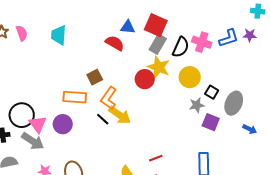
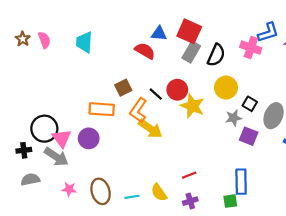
blue L-shape: (229, 38) -> (268, 32), moved
pink cross: (202, 42) -> (251, 48), moved
yellow star: (159, 67) -> (192, 106), moved
black line: (103, 119) -> (156, 94), moved

